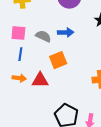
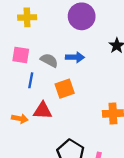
blue line: (20, 54) -> (31, 80), moved
orange arrow: (19, 78) -> (20, 119), moved

